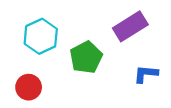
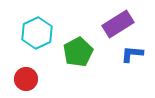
blue L-shape: (146, 74) -> (132, 54), moved

